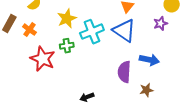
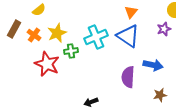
yellow star: (67, 18) -> (57, 33), moved
brown star: (146, 90) -> (160, 95), moved

